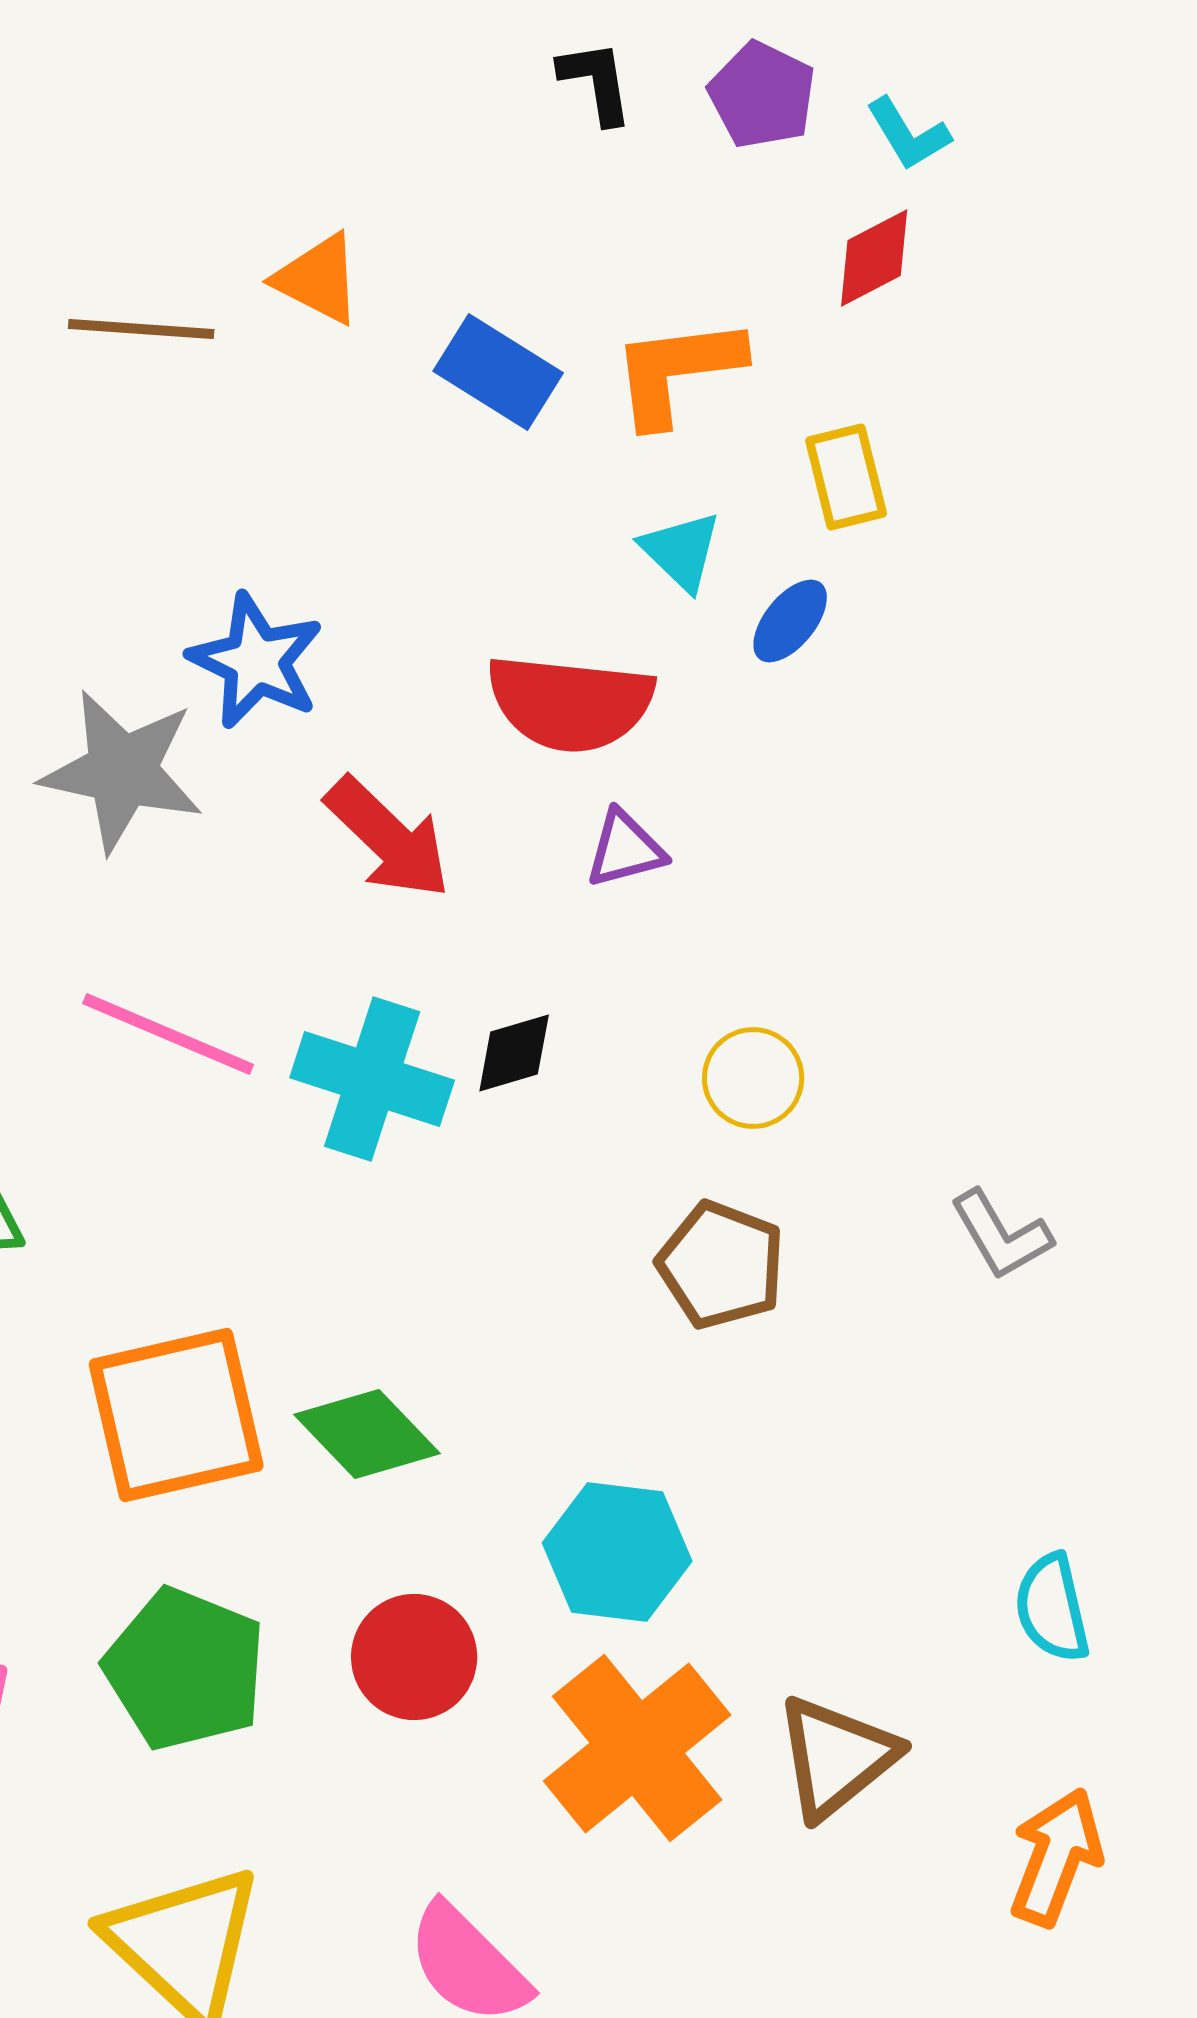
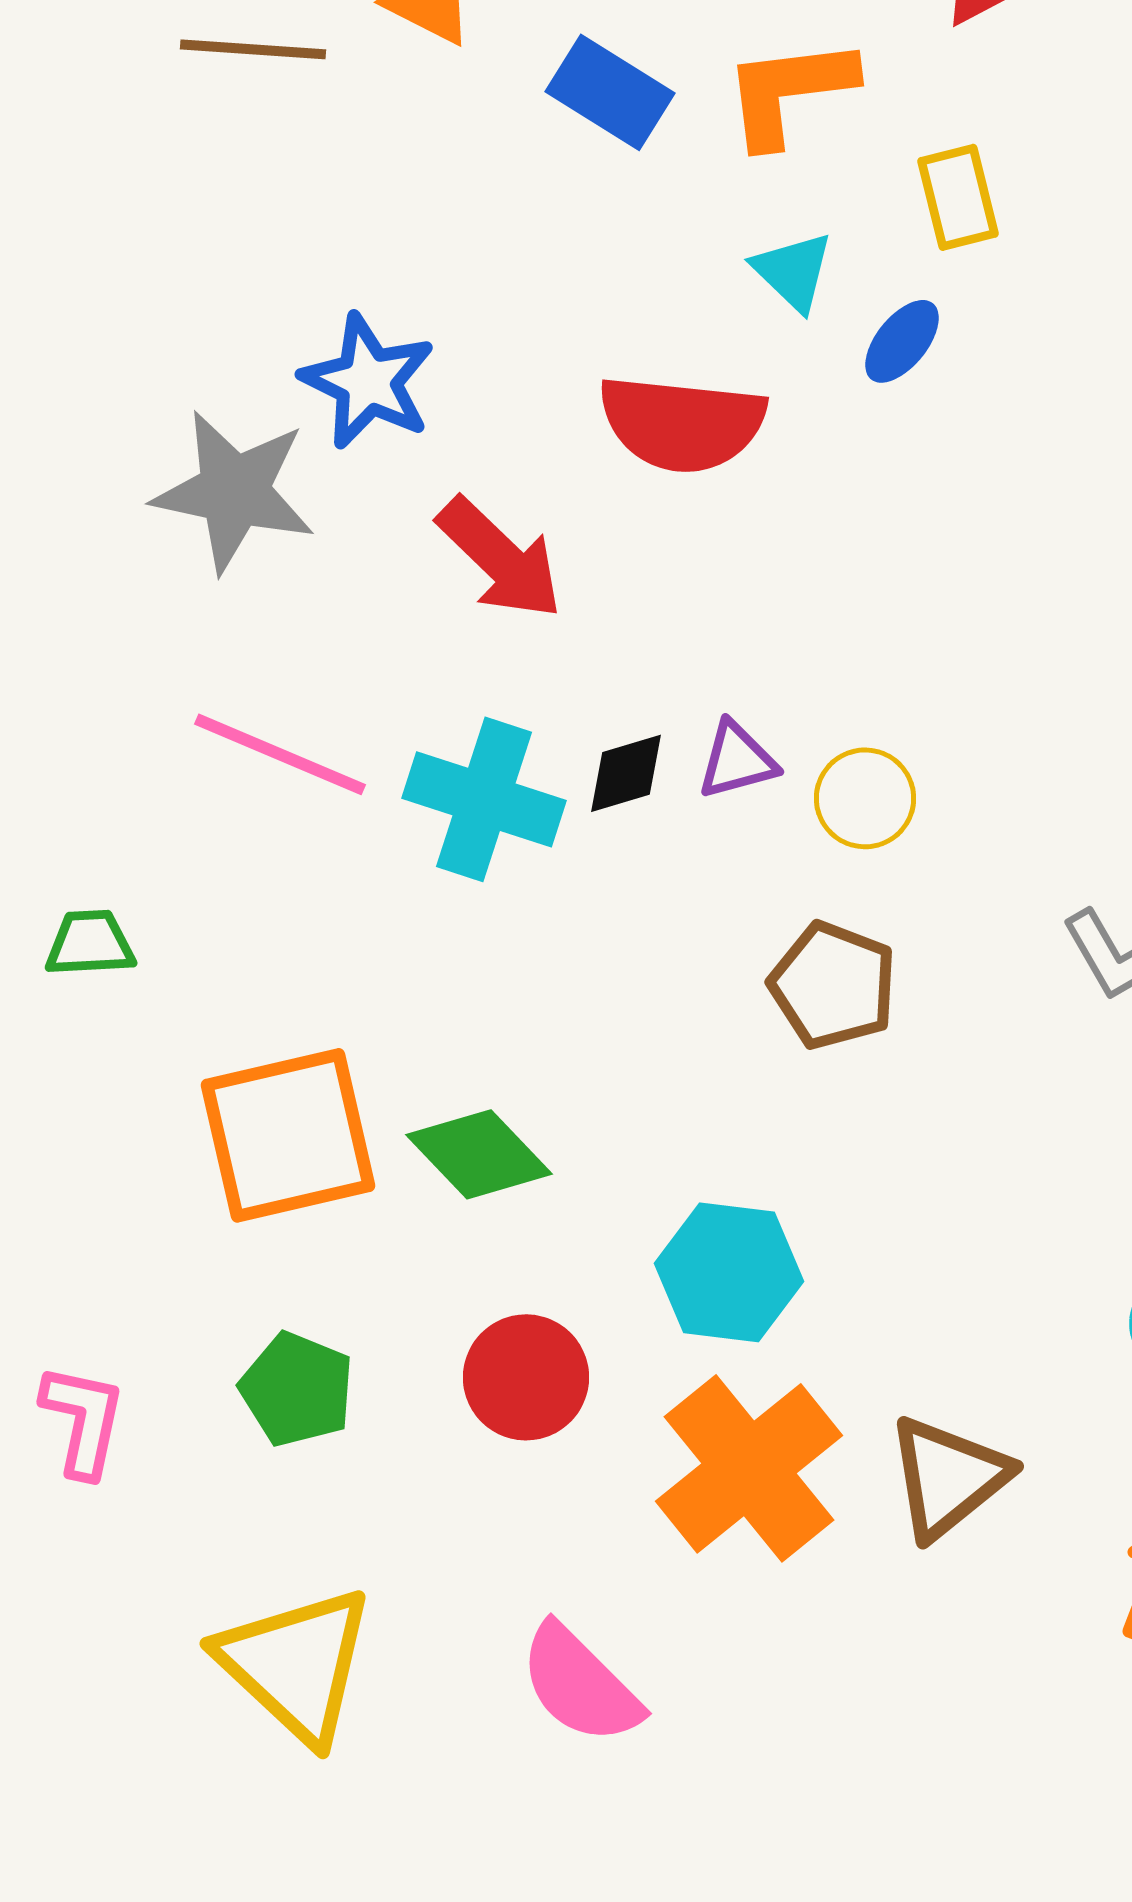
purple triangle: (625, 849) -> (737, 760), moved
green pentagon: (185, 1669) -> (297, 1389), size x0.7

